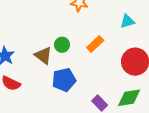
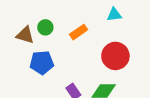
brown triangle: (43, 55) -> (25, 35), turned -30

